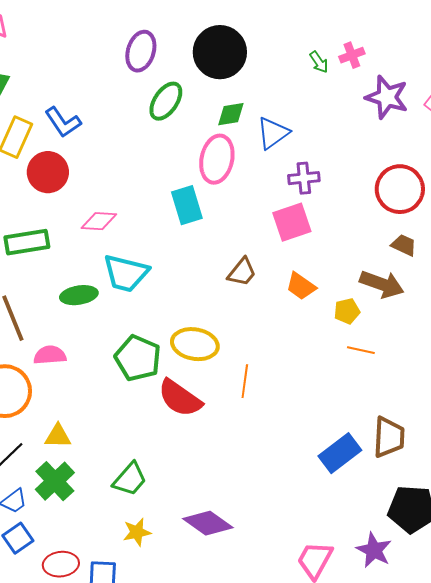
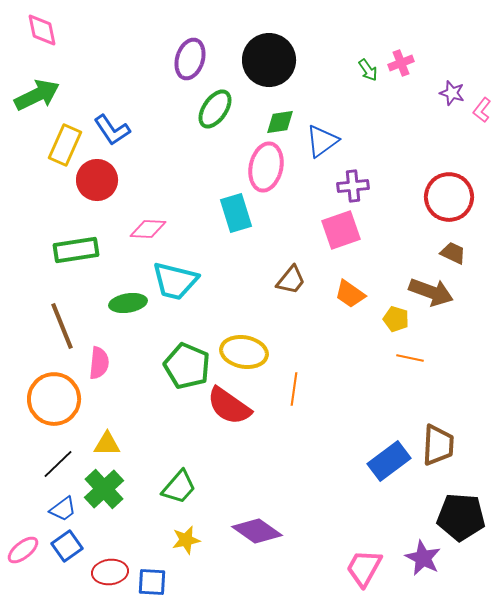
purple star: (387, 97) -> (452, 93), moved, size x0.6
yellow pentagon: (347, 311) -> (396, 319), turned 30
pink semicircle: (50, 355) -> (99, 363), turned 100

